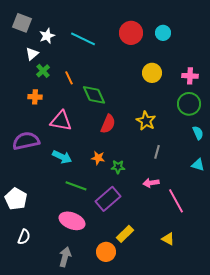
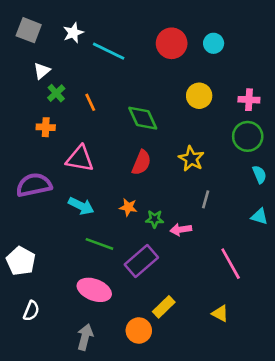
white star: (47, 36) -> (73, 33), moved
green diamond: (94, 95) -> (143, 118), moved
pink arrow: (151, 183) -> (181, 230), moved

